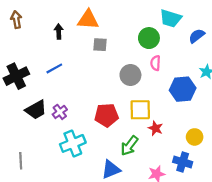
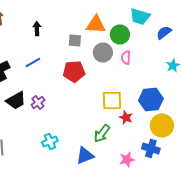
orange triangle: (88, 20) -> (96, 24), moved
gray circle: (130, 75) -> (103, 52), moved
blue hexagon: (183, 89) -> (151, 100), moved
red pentagon: (107, 115) -> (74, 72), moved
yellow circle: (195, 137) -> (162, 126), size x1.5
cyan cross: (73, 143) -> (50, 142), moved, size x0.7

